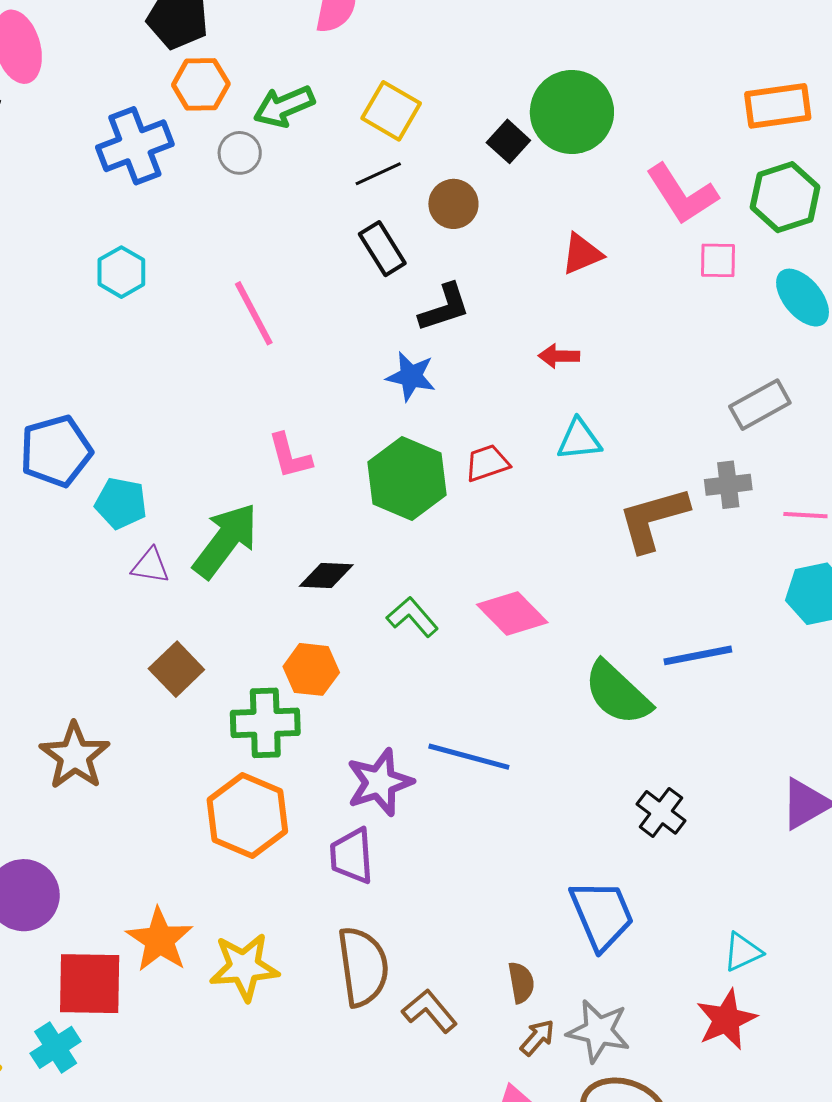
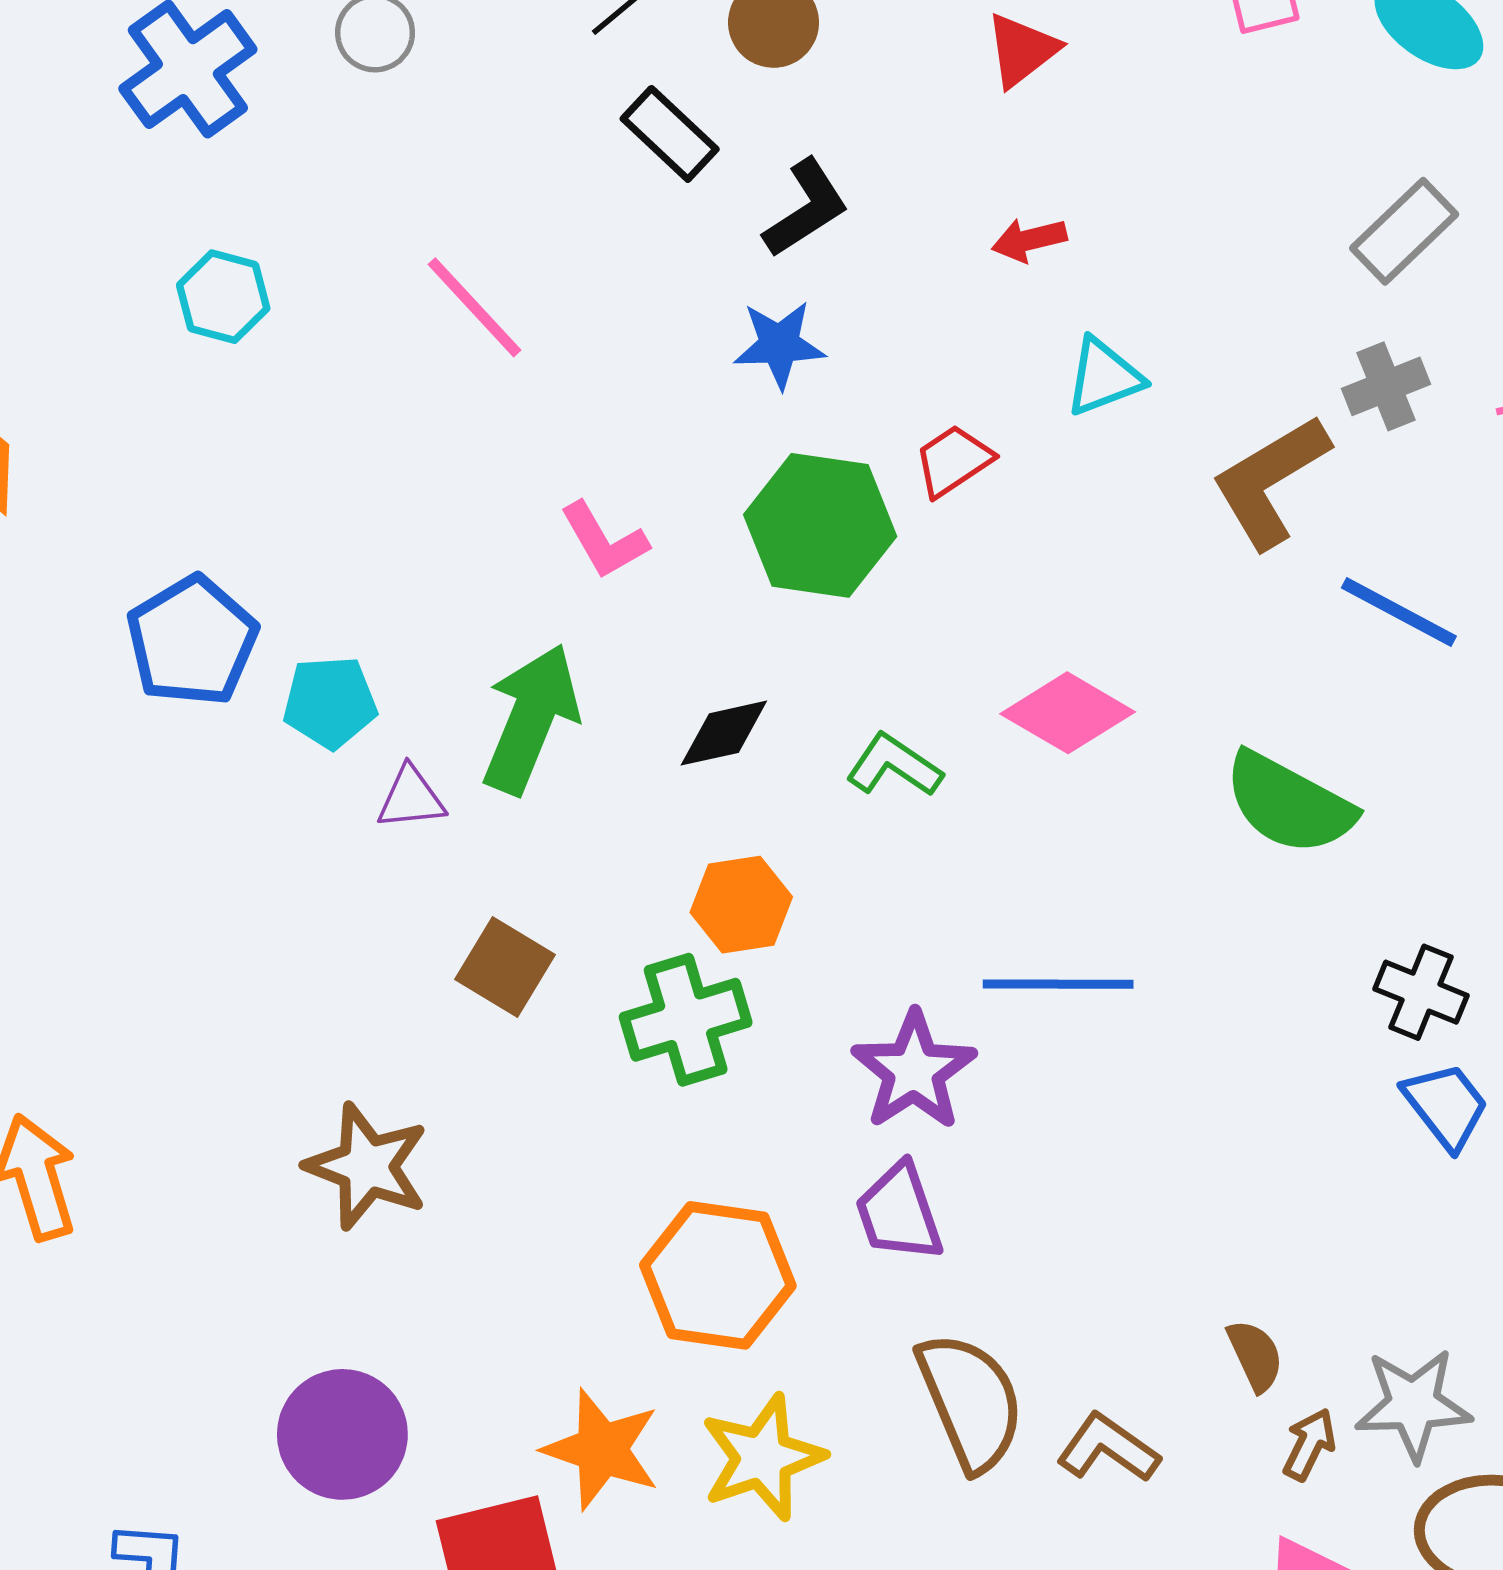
blue line: (698, 655) -> (1399, 612), moved, turned 54
orange hexagon: (247, 815) -> (718, 1275), moved
blue trapezoid: (602, 915) -> (1446, 1106), moved, size x0.7

